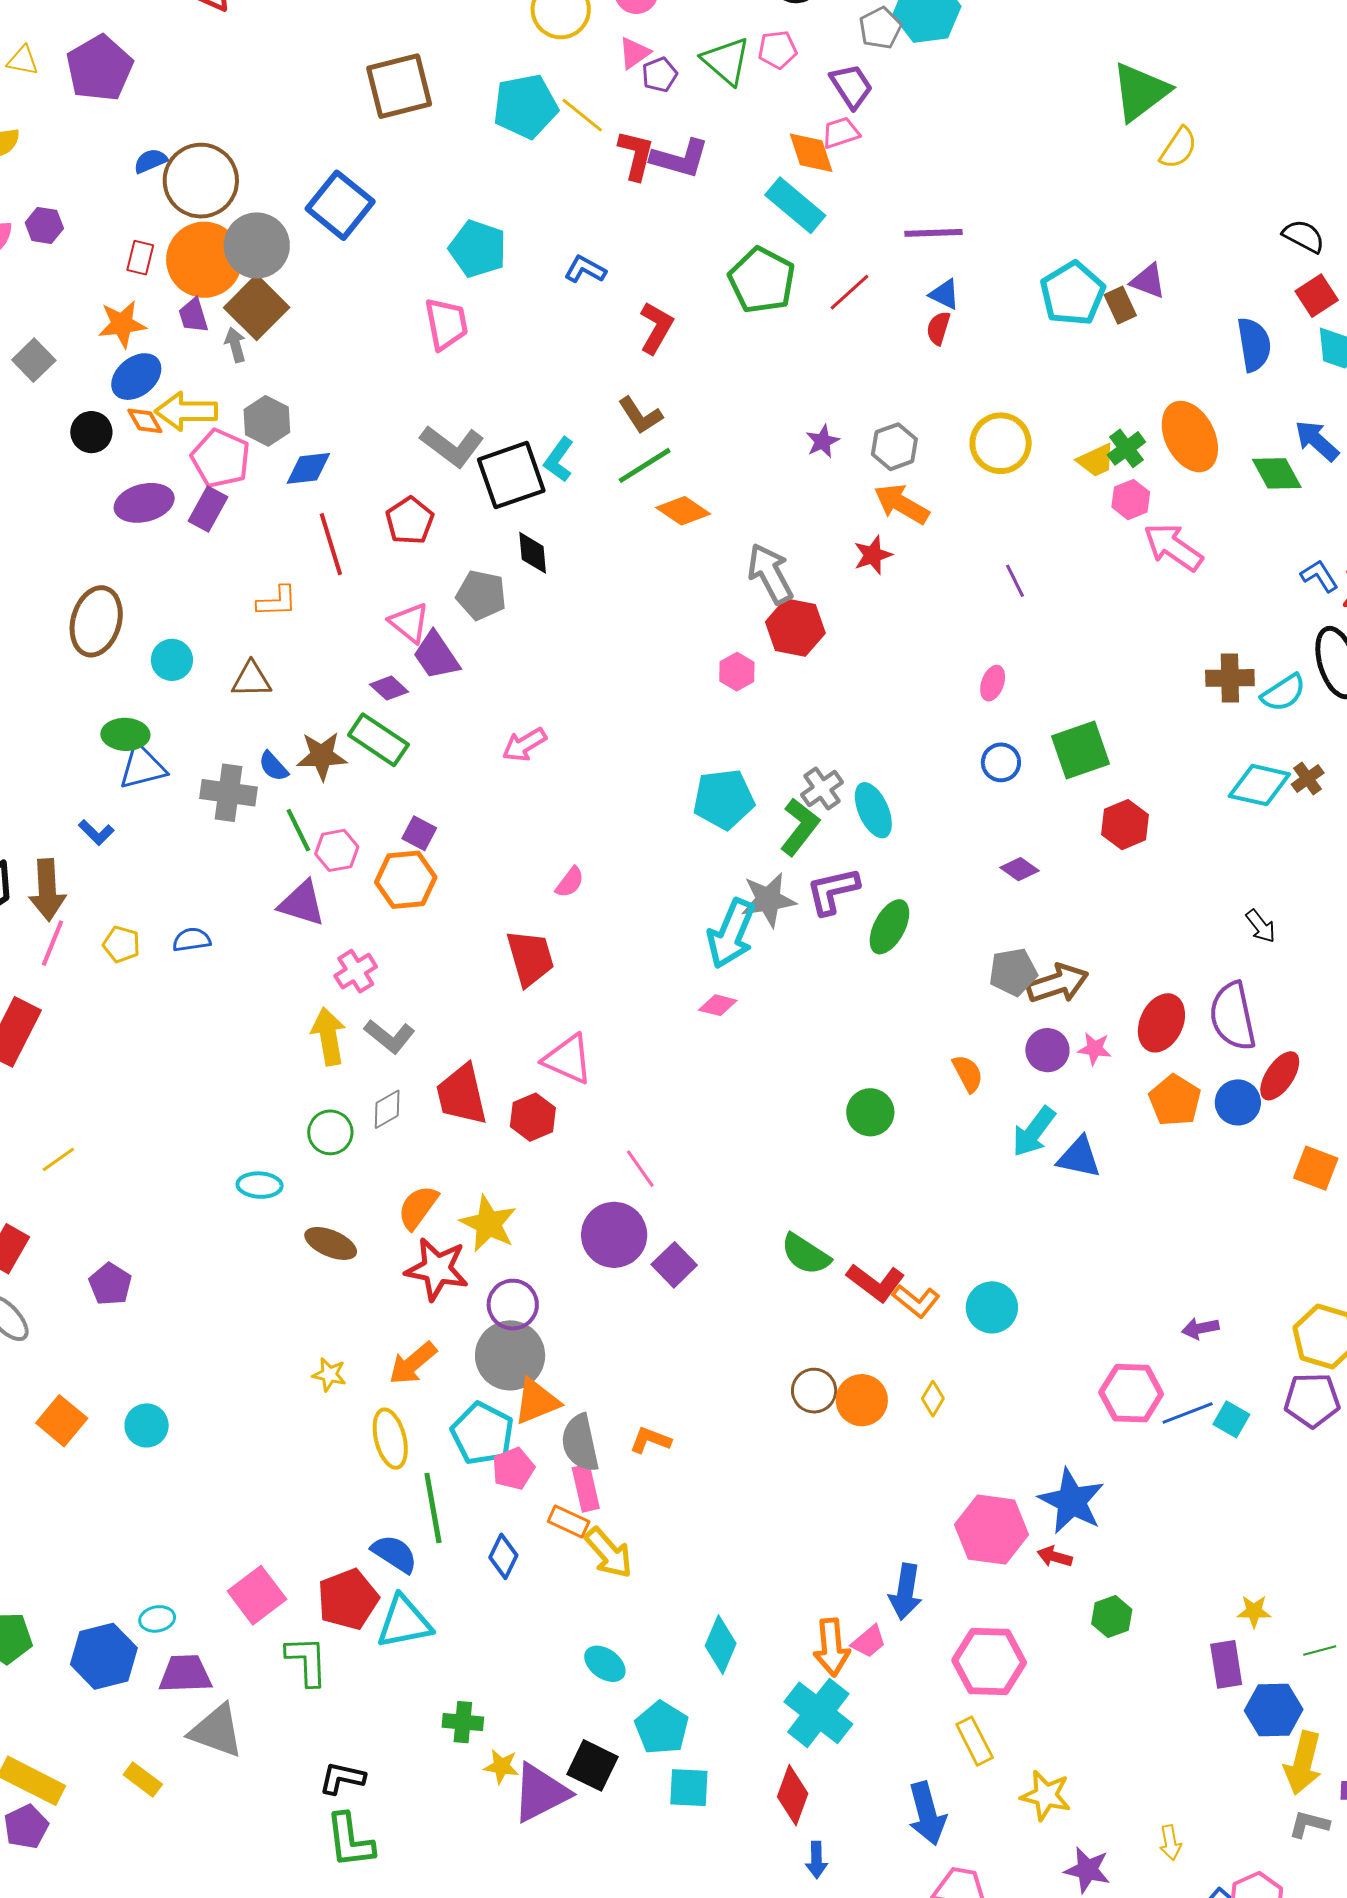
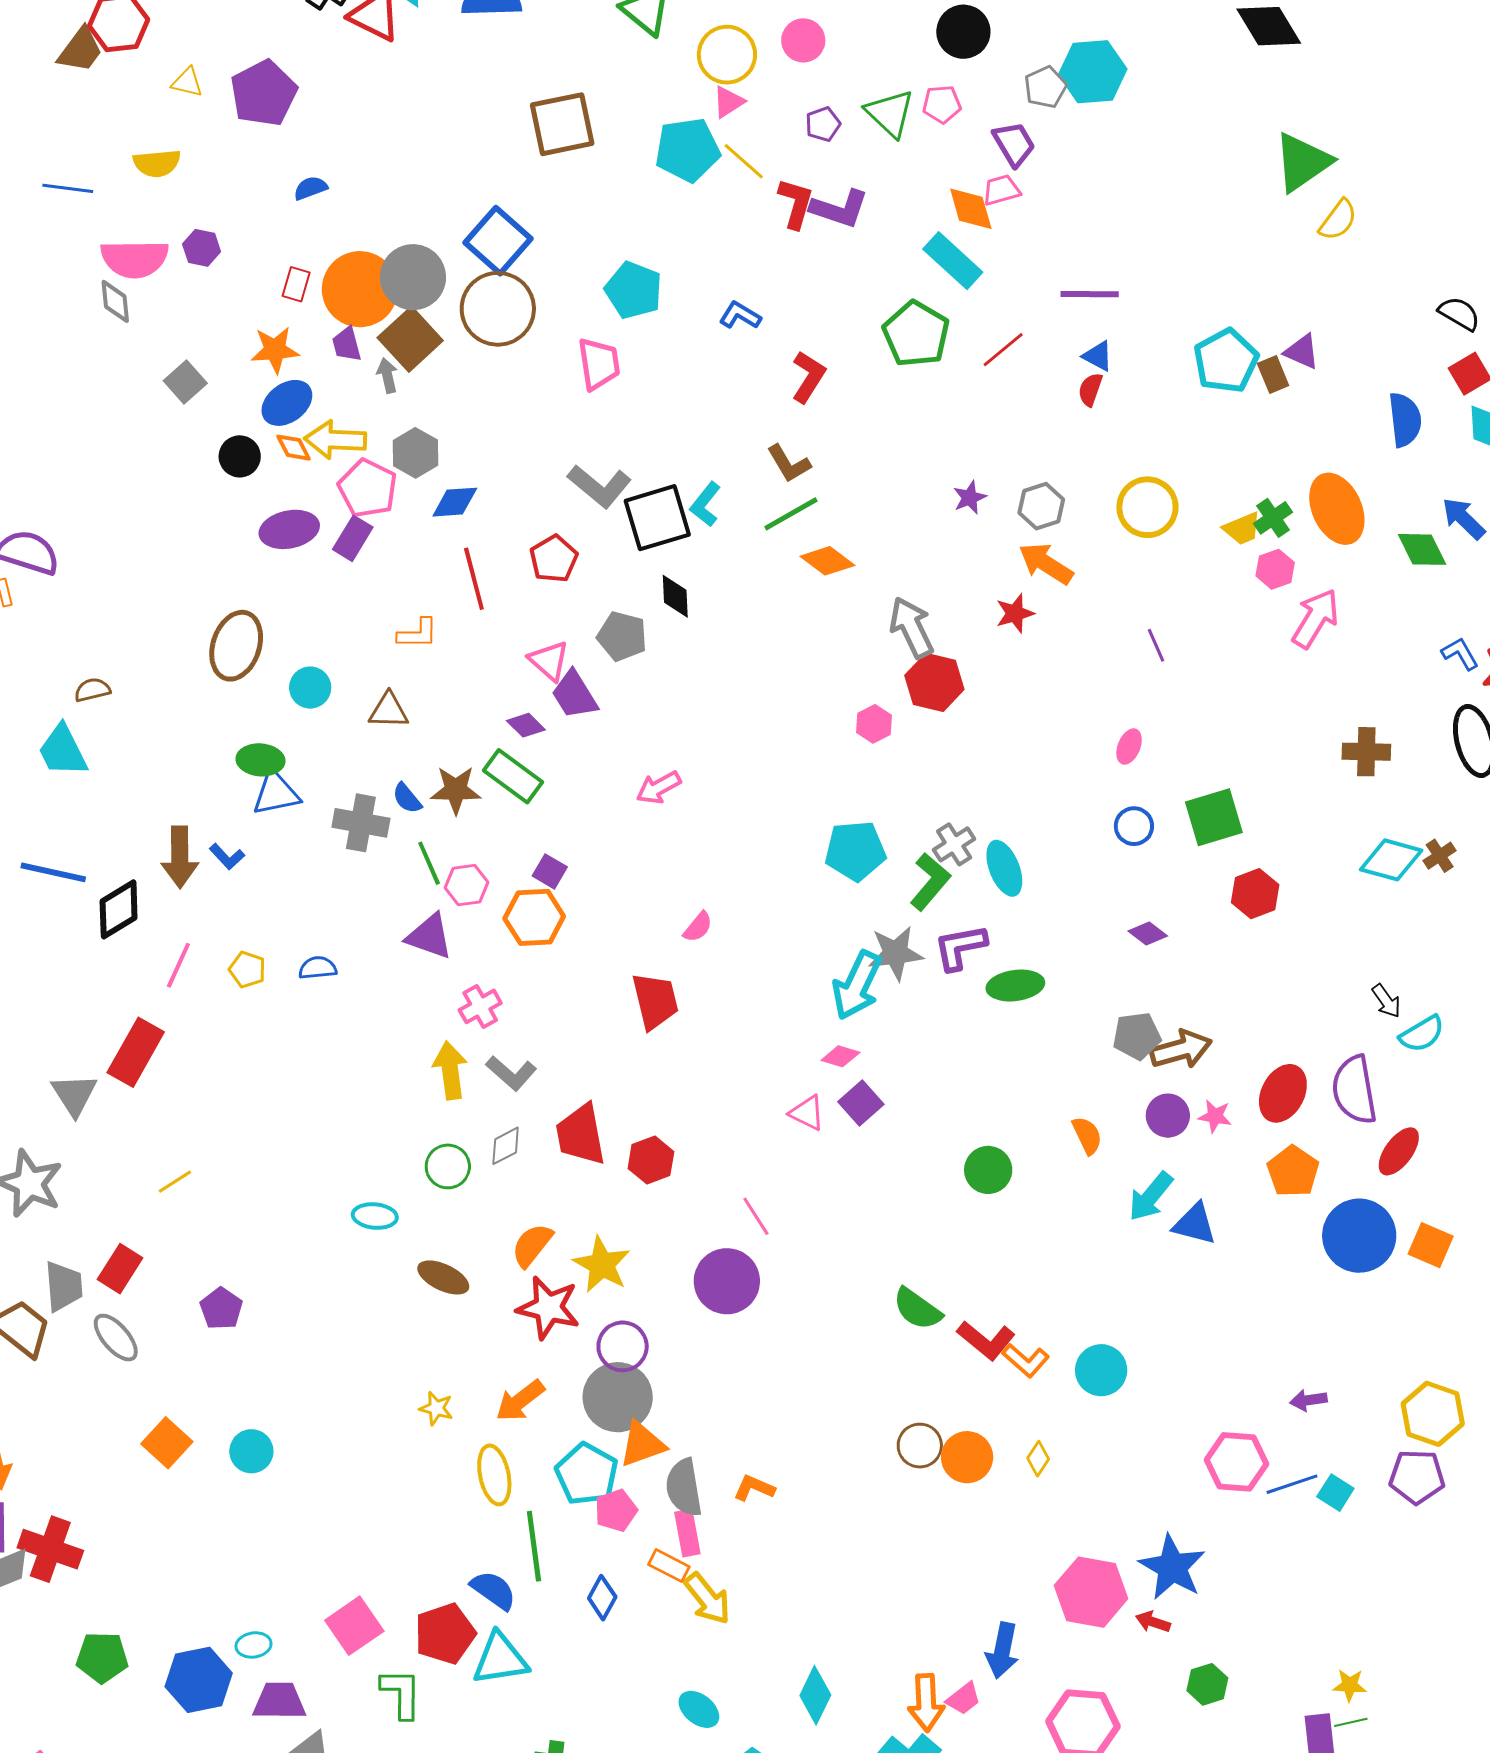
pink triangle: (634, 53) -> (728, 102), moved
brown circle: (201, 181) -> (498, 309), moved
pink arrow: (1173, 547) -> (1315, 618), turned 84
cyan semicircle: (1283, 693) -> (1422, 1034), moved
brown arrow: (47, 890) -> (180, 857), moved
green ellipse: (889, 927) -> (1015, 985), turned 52
pink triangle: (568, 1059) -> (807, 1113), moved, size x0.7
blue circle: (1238, 1102) -> (1359, 1236), moved, size x1.6
purple square: (674, 1265) -> (861, 1103), moved
green line: (1320, 1650) -> (1351, 1722), moved

